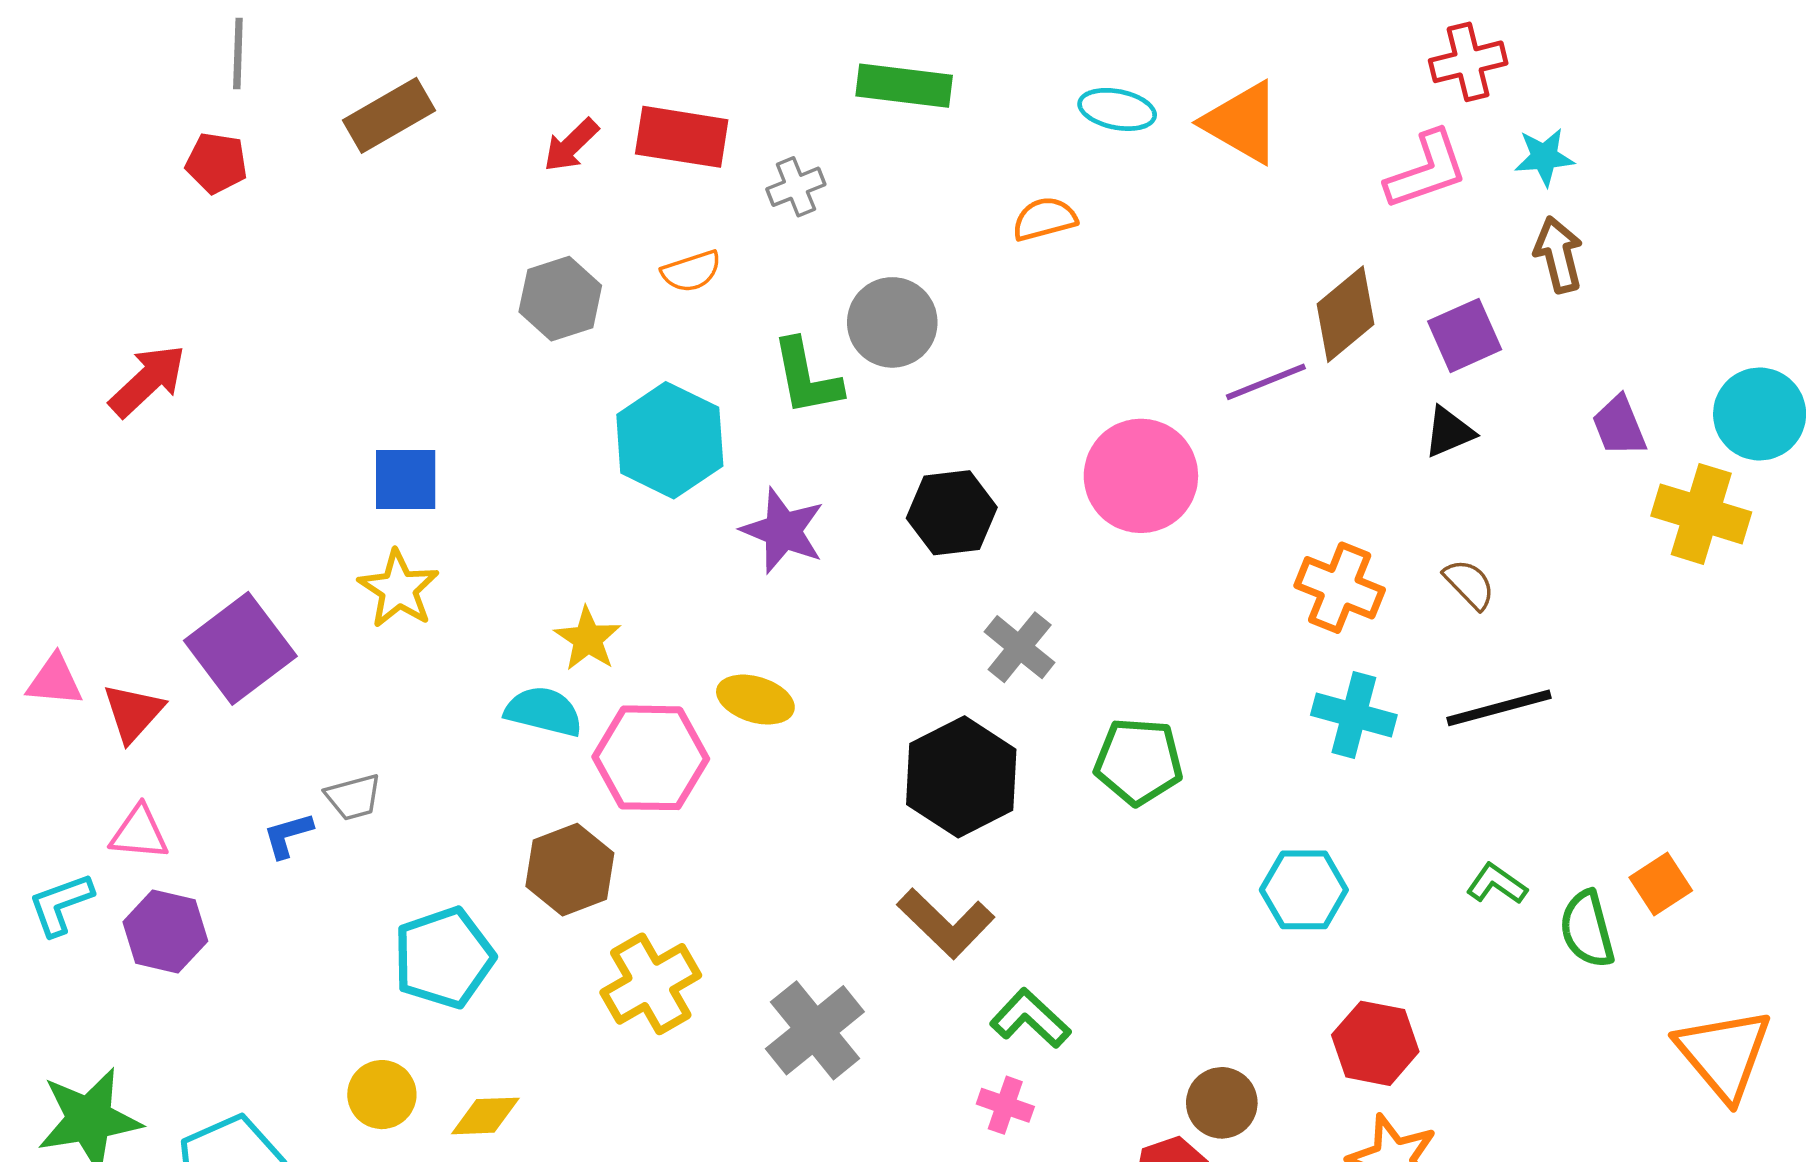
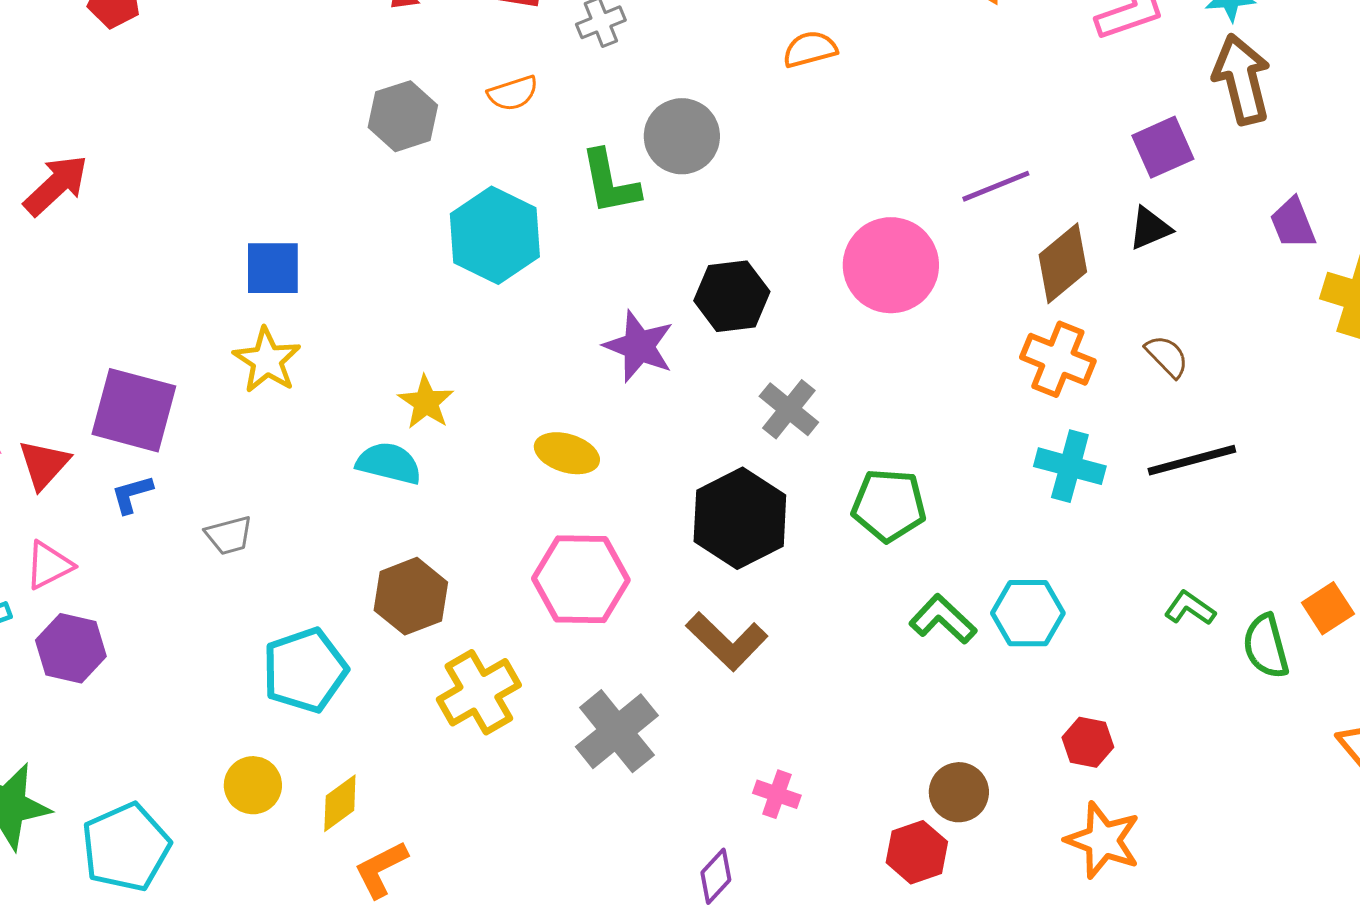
brown arrow: (1559, 255) -> (1242, 79), size x1.4
brown diamond: (1346, 314) -> (1063, 263), moved
purple star: (783, 531) -> (639, 346), moved
purple square: (240, 648) -> (134, 410), turned -38
pink hexagon: (651, 758) -> (581, 579), moved
pink triangle: (139, 833) -> (49, 565), turned -32
blue L-shape: (288, 835) -> (132, 494), moved
green L-shape: (1030, 1018) -> (943, 619), moved
red hexagon: (1375, 1043) -> (1088, 742), size x0.7
yellow diamond: (485, 1116) -> (340, 803), turned -34

